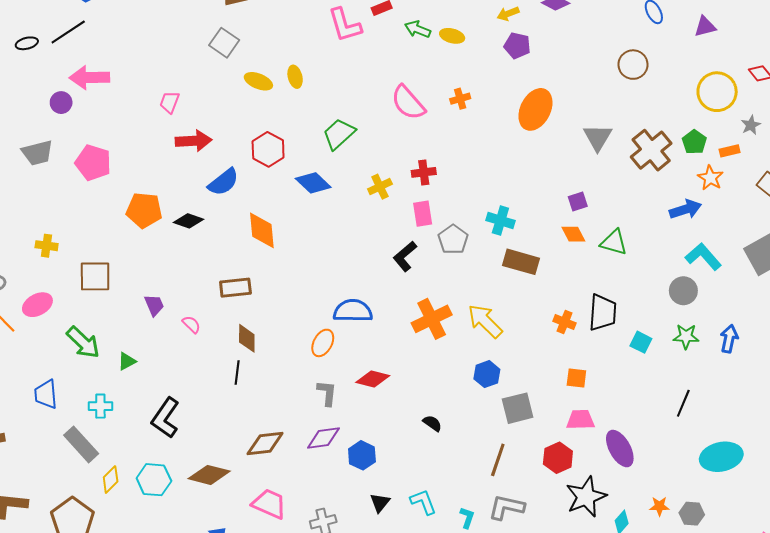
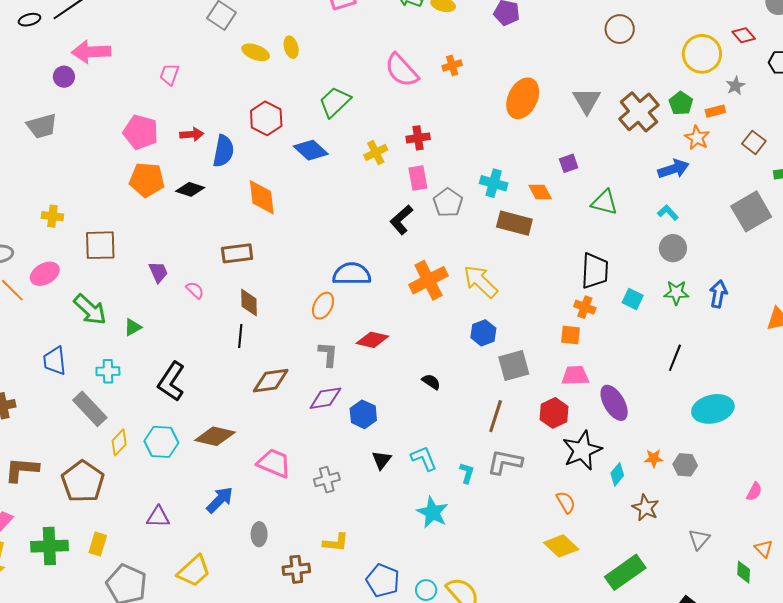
orange ellipse: (535, 109) -> (523, 98), moved
red arrow: (194, 141) -> (192, 134), moved, size x0.7
pink pentagon: (93, 163) -> (141, 132), moved
blue semicircle: (223, 182) -> (223, 151), turned -40
orange diamond: (573, 234) -> (540, 192), moved
cyan L-shape: (703, 257) -> (668, 213), moved, size x0.6
orange cross: (565, 322) -> (585, 307), moved
brown diamond: (265, 443) -> (271, 381), moved

